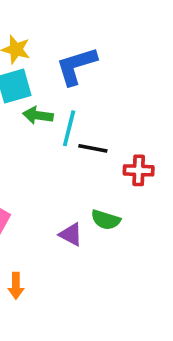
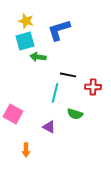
cyan line: (69, 128) -> (55, 93), moved
purple triangle: (71, 234) -> (49, 127), moved

